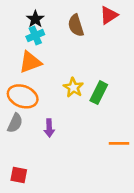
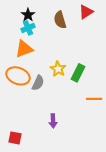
gray semicircle: (15, 123) -> (38, 83), moved
purple arrow: (49, 128) -> (53, 121), moved
orange line: (119, 143) -> (94, 99), moved

